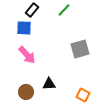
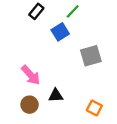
blue square: (24, 28) -> (60, 32), moved, turned -35
pink arrow: (27, 55) -> (31, 75), moved

